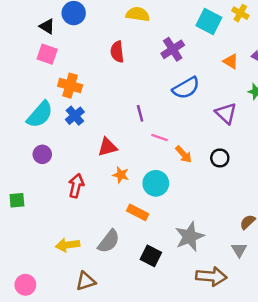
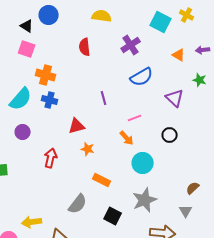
blue cross: (75, 116) -> (50, 100), turned -35
pink line: (159, 137) -> (135, 118), moved, turned -40
orange arrow: (184, 154) -> (127, 138), moved
cyan circle: (156, 183) -> (143, 163), moved
yellow arrow: (68, 245) -> (32, 222), moved

